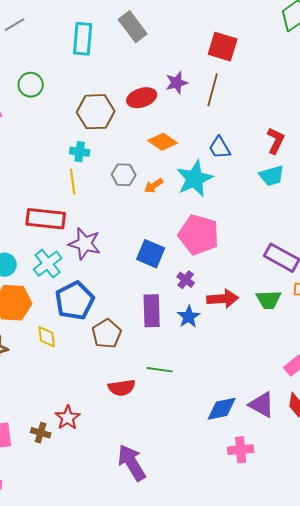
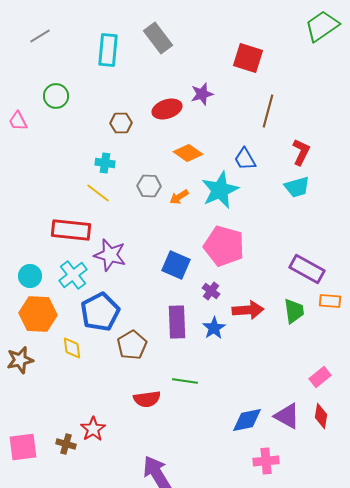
brown line: (213, 90) -> (268, 111), moved
brown hexagon: (96, 112) -> (121, 123), size x0.6
yellow line: (73, 182) -> (98, 193), turned -45
green trapezoid: (269, 300) -> (294, 311), turned -96

